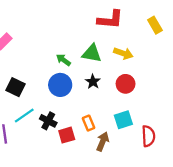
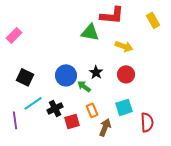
green triangle: (92, 53) -> (90, 32), moved
green arrow: (63, 60) -> (84, 86), moved
black cross: (48, 121) -> (55, 108), turned 35

